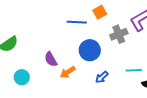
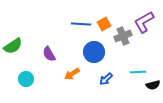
orange square: (100, 12) -> (104, 24), moved
purple semicircle: (51, 59) -> (49, 54), moved

